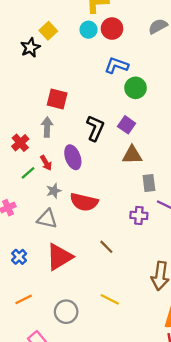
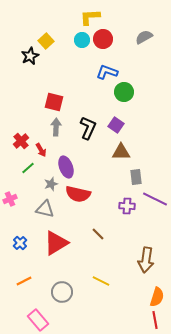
gray arrow: (47, 127) -> (56, 127), moved
purple ellipse: (73, 157) -> (66, 167), moved
red arrow: (46, 163) -> (41, 150), moved

